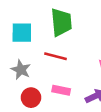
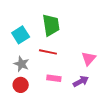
cyan square: (22, 33) -> (21, 35), turned -30
red circle: (31, 98) -> (21, 85), moved

